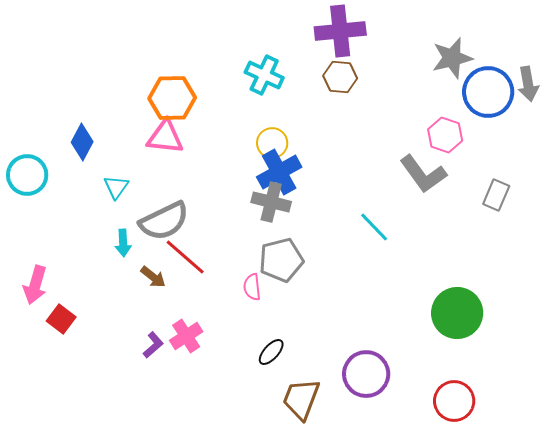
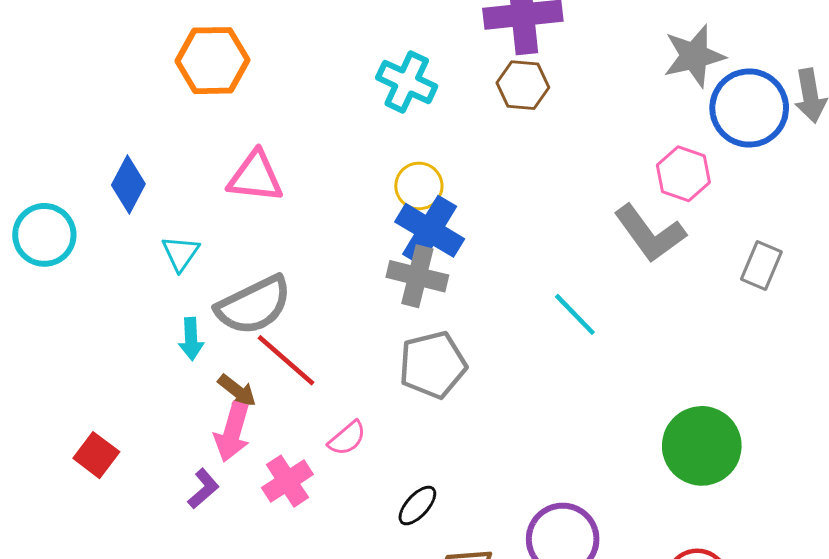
orange hexagon: (172, 98) -> (213, 61), moved
blue cross: (279, 172) -> (430, 230), turned -30
pink arrow: (35, 285) -> (232, 432), moved
pink semicircle: (252, 287) -> (347, 438), moved, turned -124
purple L-shape: (153, 345) -> (203, 489), moved

